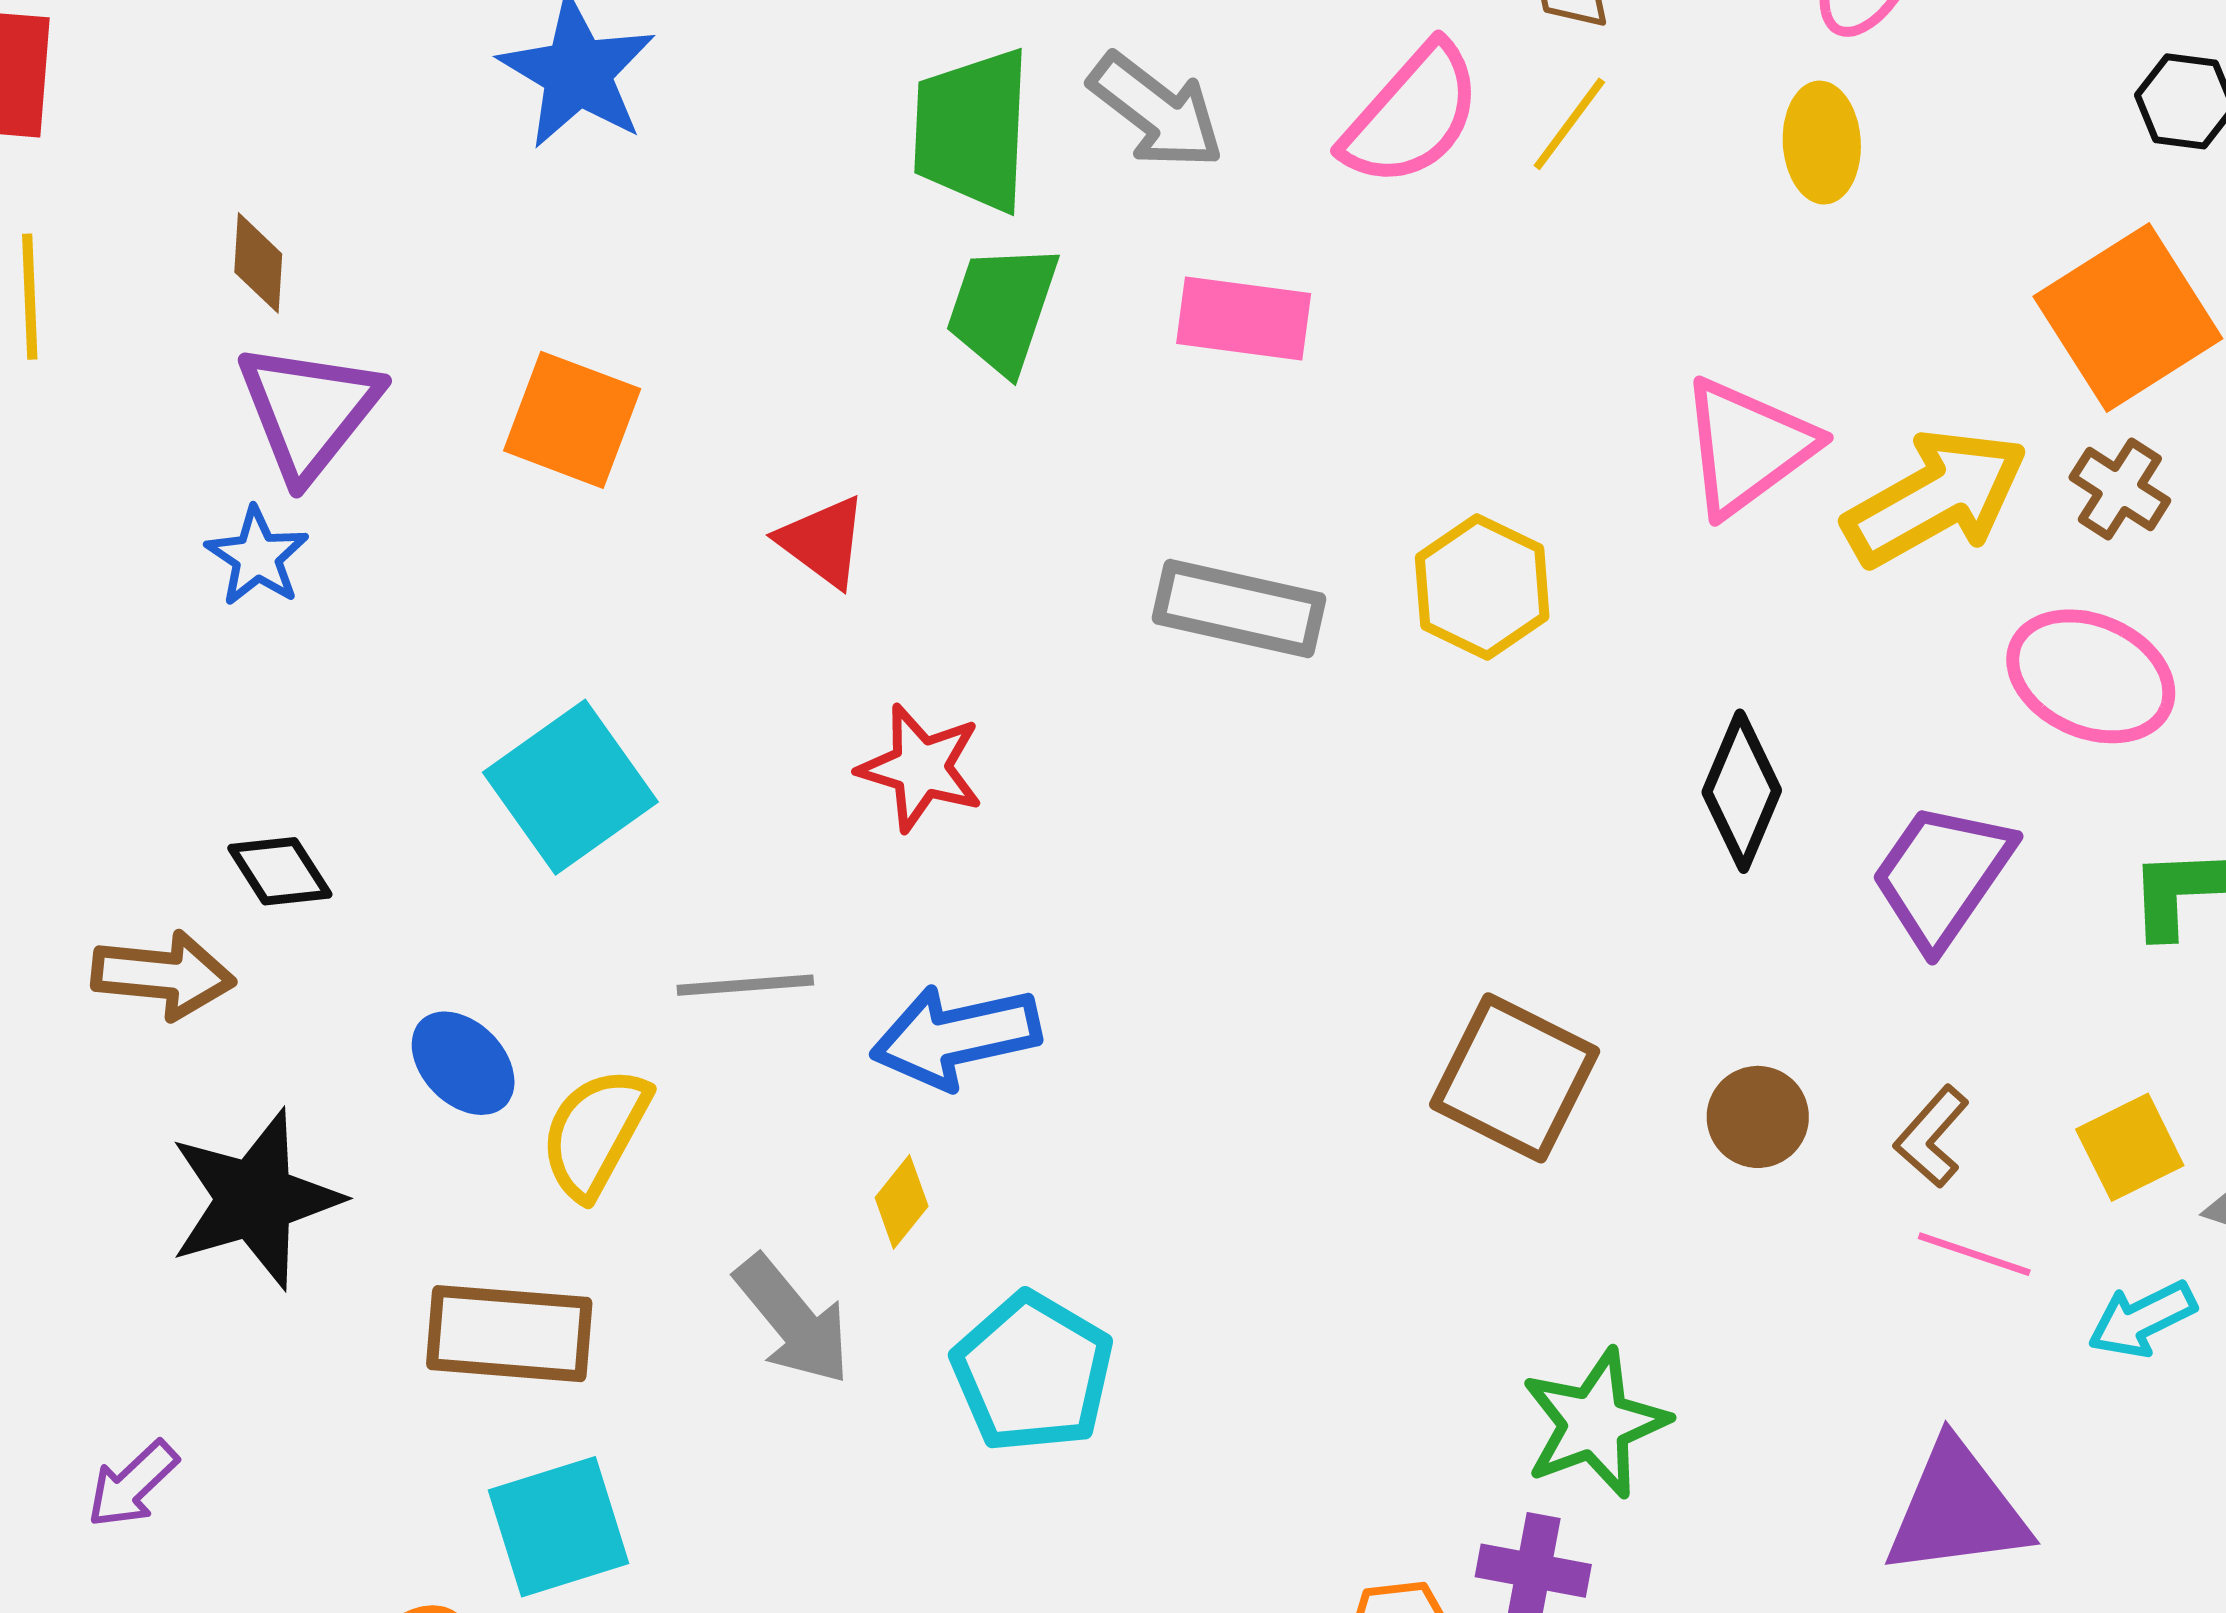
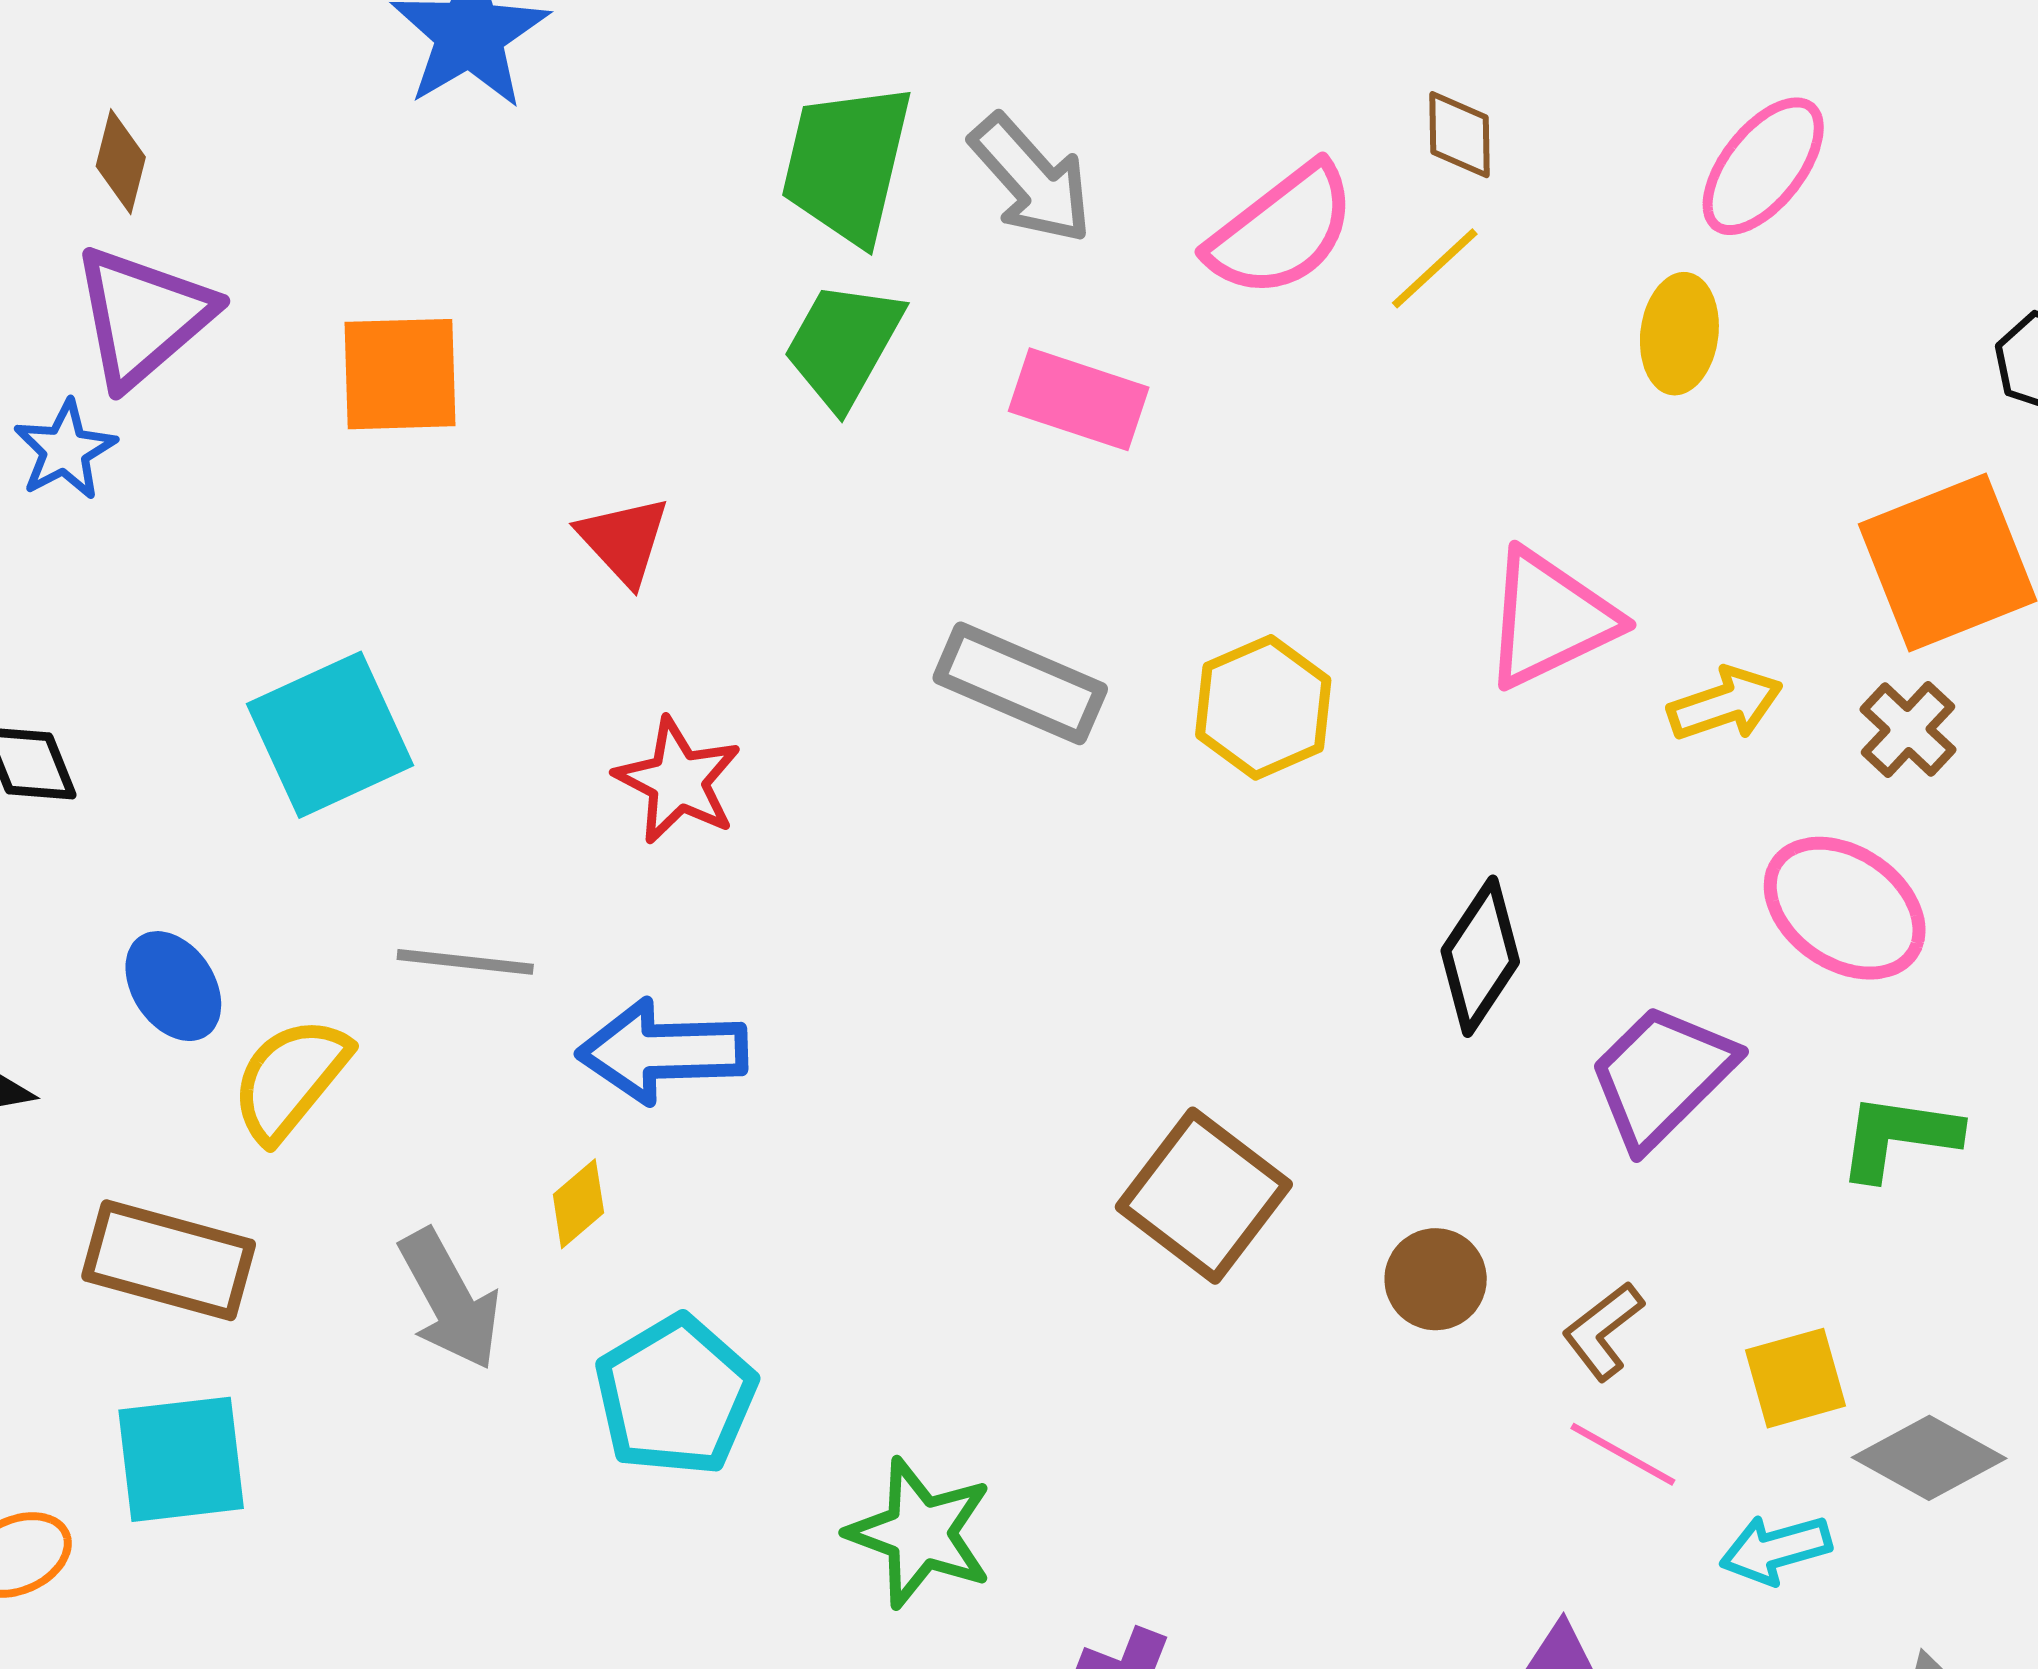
orange square: (572, 420) -> (400, 374), turned -33
yellow arrow: (1935, 498) -> (1725, 704), size x0.6
green star: (1595, 1423) -> (920, 1533), moved, turned 30

